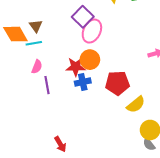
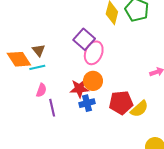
yellow semicircle: (136, 104) -> (139, 109), moved

